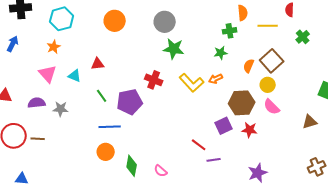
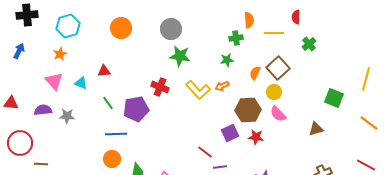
brown line: (38, 139) -> (41, 164), moved

